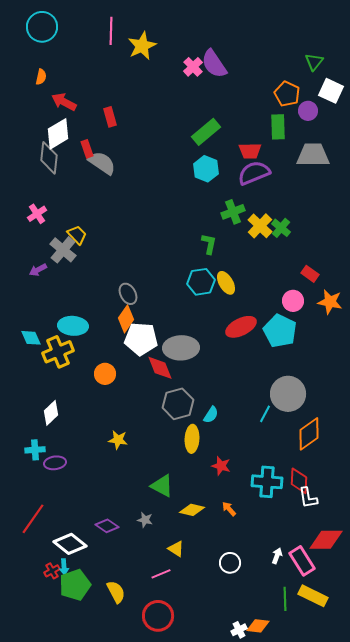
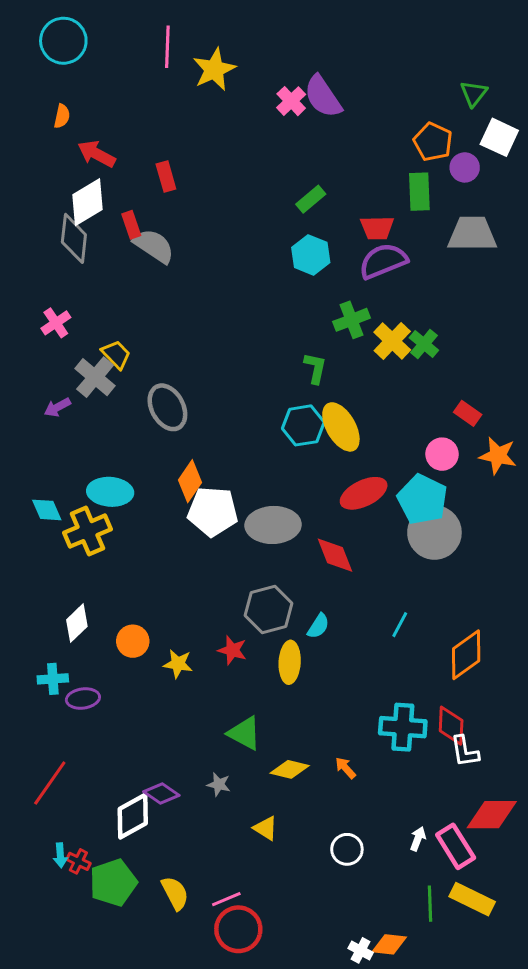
green rectangle: (206, 132) -> (311, 199), size x0.7
yellow ellipse: (226, 283) -> (341, 427), size x1.4
gray ellipse: (128, 294) -> (167, 407), moved, size x1.4
red diamond: (160, 368) -> (335, 555), moved
orange circle: (105, 374) -> (133, 641), moved
gray circle: (288, 394) -> (434, 533), moved
red star: (221, 466) -> (232, 650), moved
white diamond: (70, 544) -> (133, 816), moved, turned -68
cyan arrow: (64, 567) -> (60, 855), moved
red cross: (52, 571) -> (78, 861), turned -35
pink line: (161, 574) -> (226, 899), moved
white cross: (239, 630) -> (361, 950), turned -35

